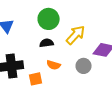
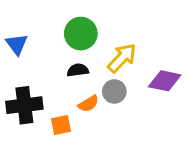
orange semicircle: (54, 65) -> (88, 104), turned -48
gray circle: (84, 66) -> (114, 91), moved

